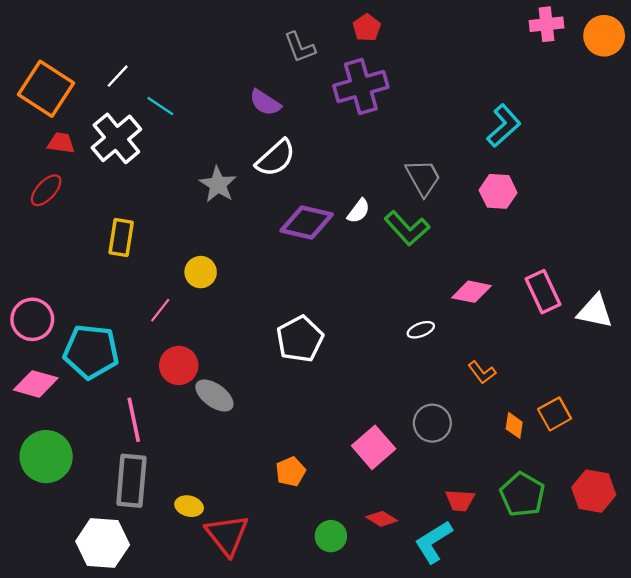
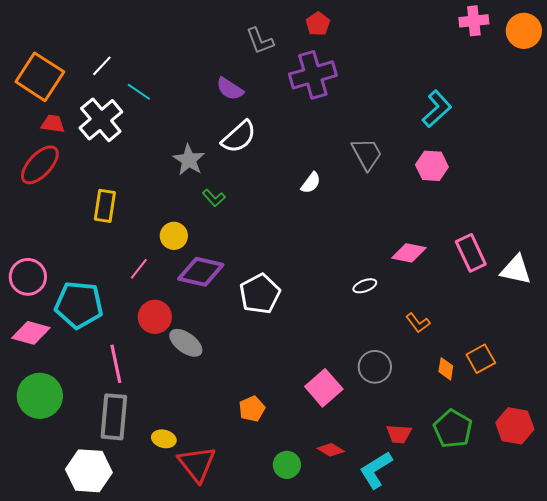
red ellipse: (46, 190) -> (40, 165), size x1.4
purple diamond: (307, 223) -> (201, 272), moved
green L-shape: (407, 228) -> (214, 198), moved, size x0.6

